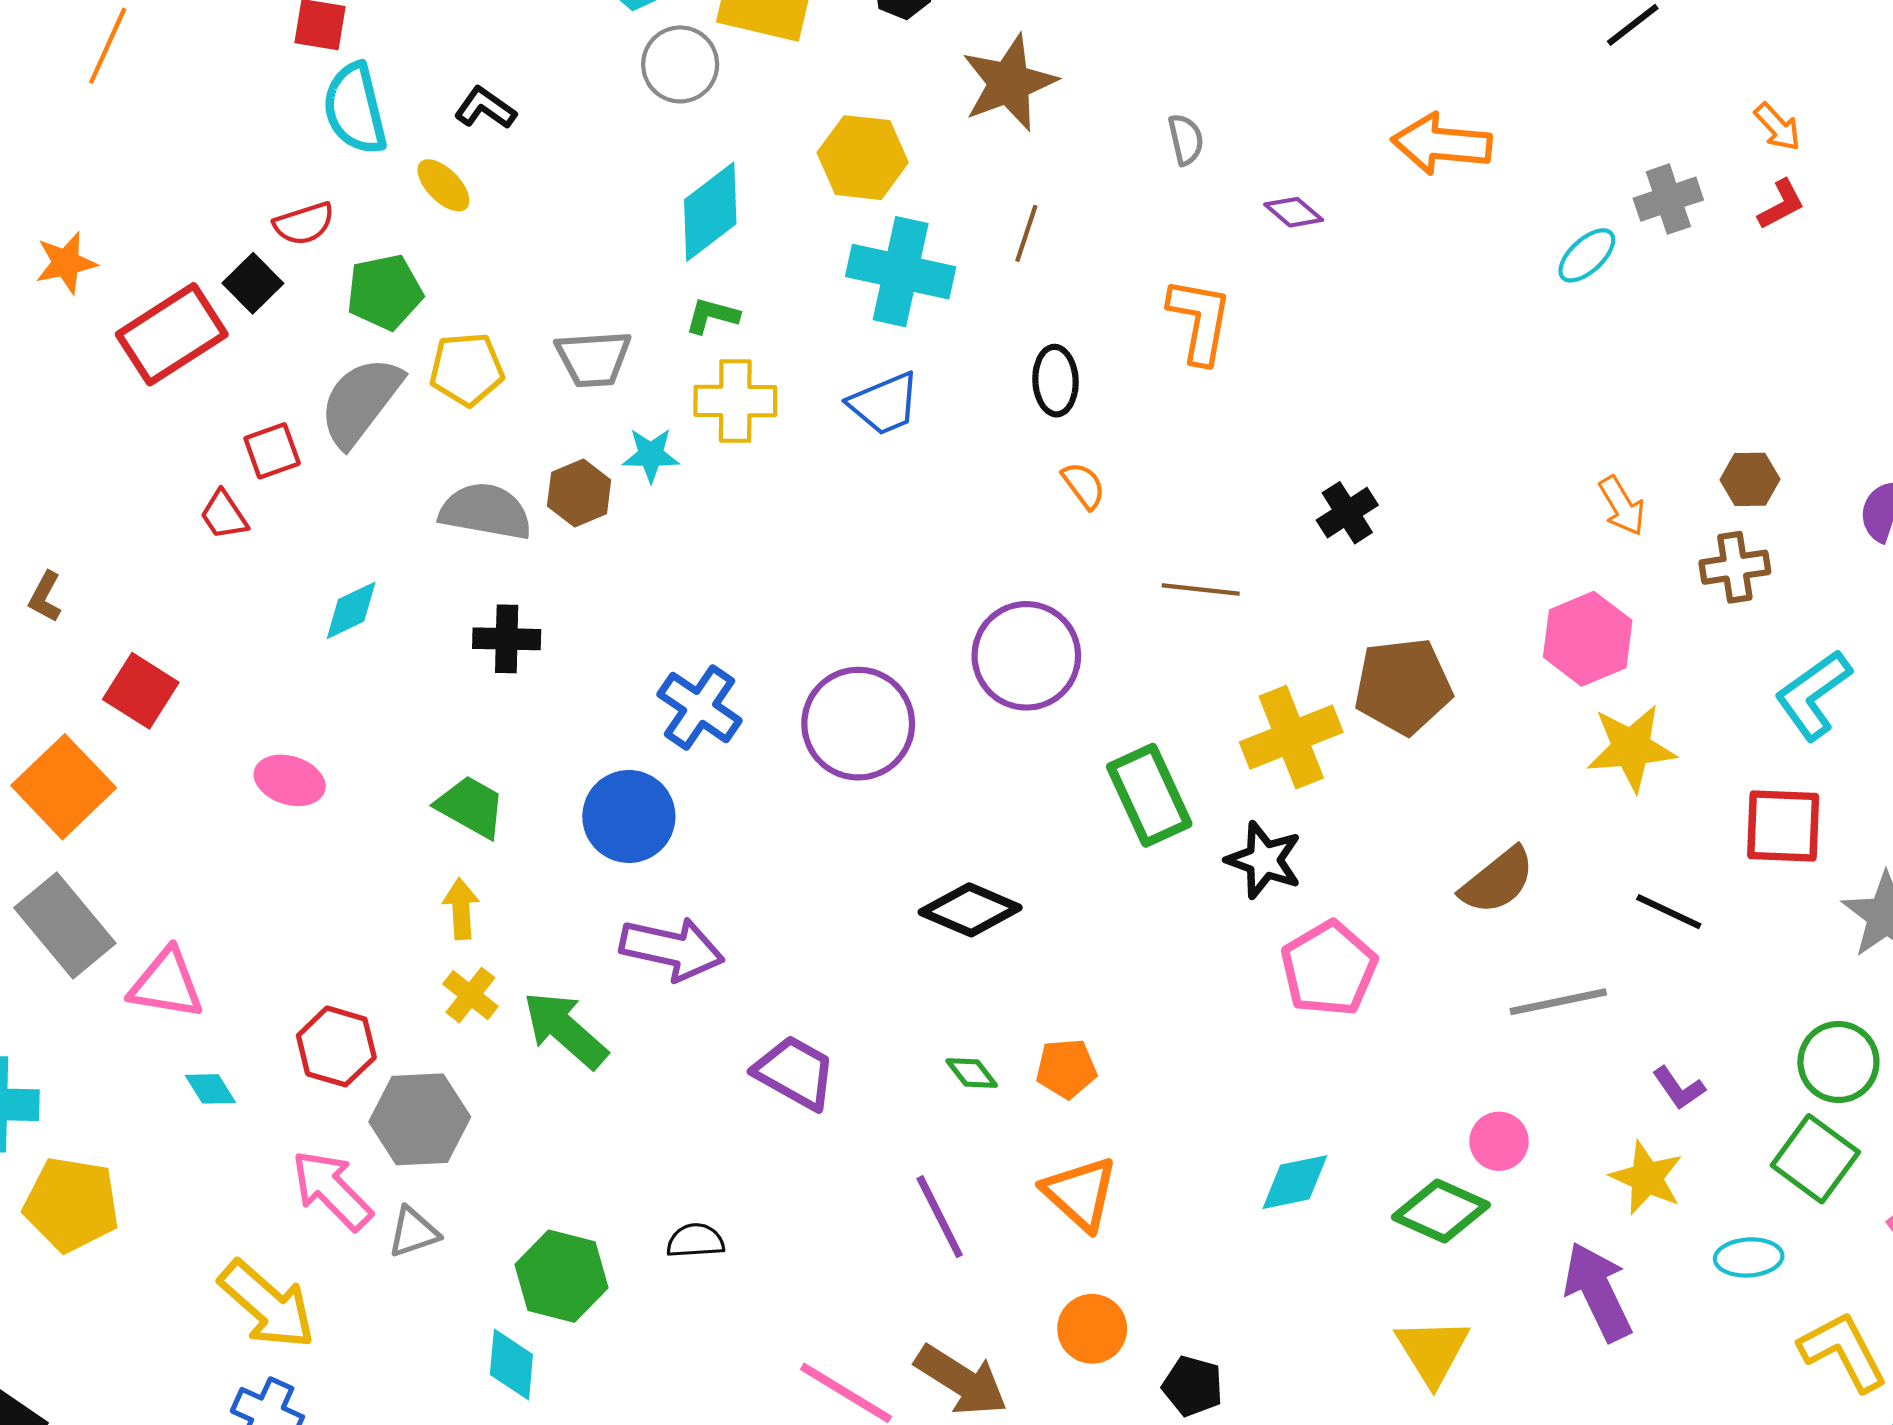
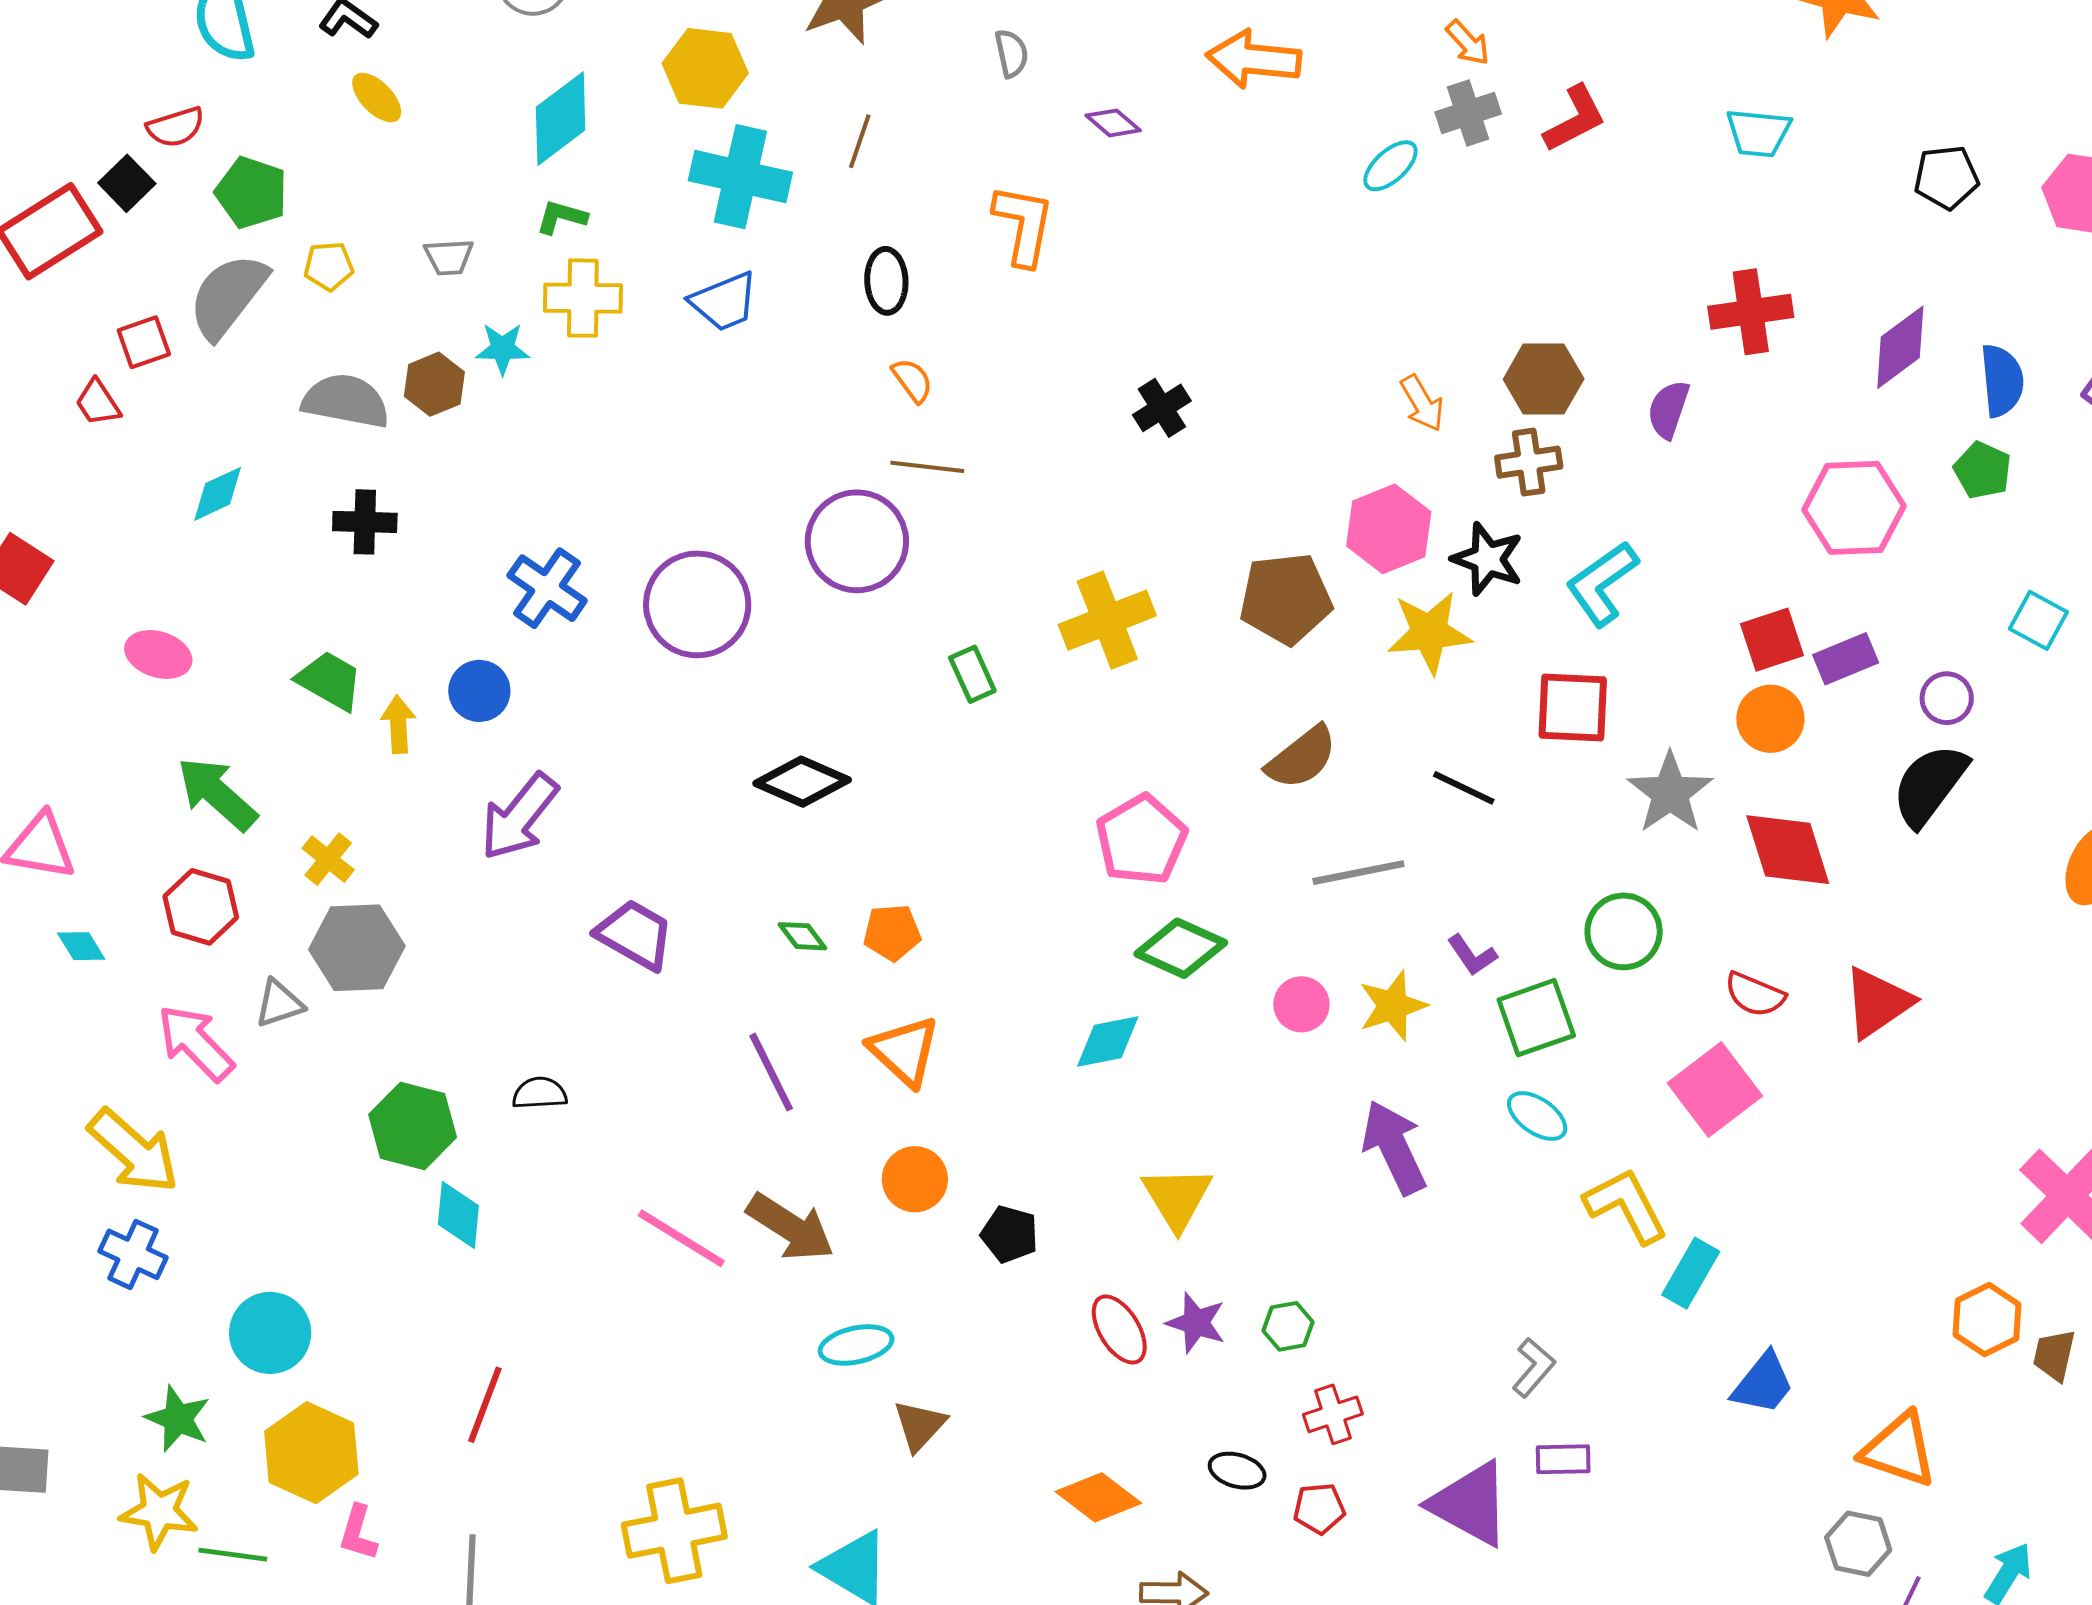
orange arrow: (1778, 127) -> (1468, 43), moved
yellow ellipse: (443, 185) -> (377, 97), moved
red L-shape: (1781, 204) -> (1575, 119), size x1.4
green pentagon: (385, 292) -> (251, 193), turned 30
gray trapezoid: (593, 359) -> (449, 257), size x0.7
yellow pentagon: (467, 369) -> (329, 266), size x0.7
brown hexagon: (1750, 479) -> (1544, 379), size x1.4
brown line: (1201, 590) -> (927, 467), moved
brown pentagon: (1403, 686) -> (1286, 599), moved
green rectangle: (1149, 795) -> (972, 674), size x0.6
blue circle: (629, 816) -> (479, 691), size x0.7
black star: (1264, 860) -> (1488, 559), moved
yellow arrow: (461, 909) -> (398, 724), moved
purple arrow: (672, 949) -> (519, 817), turned 116
green arrow: (565, 1030) -> (217, 794), moved
gray hexagon: (420, 1119) -> (357, 948), moved
green square: (1815, 1159) -> (1536, 1018), moved, turned 34
yellow star: (1647, 1178) -> (1393, 1006), moved, turned 30
green diamond: (1441, 1211) -> (1181, 948), moved
gray triangle: (413, 1232) -> (279, 1004), moved
cyan ellipse: (1749, 1257) -> (1537, 1116), turned 38
yellow triangle: (1432, 1351) -> (1177, 1198), moved
cyan diamond: (511, 1365) -> (458, 1215), moved

